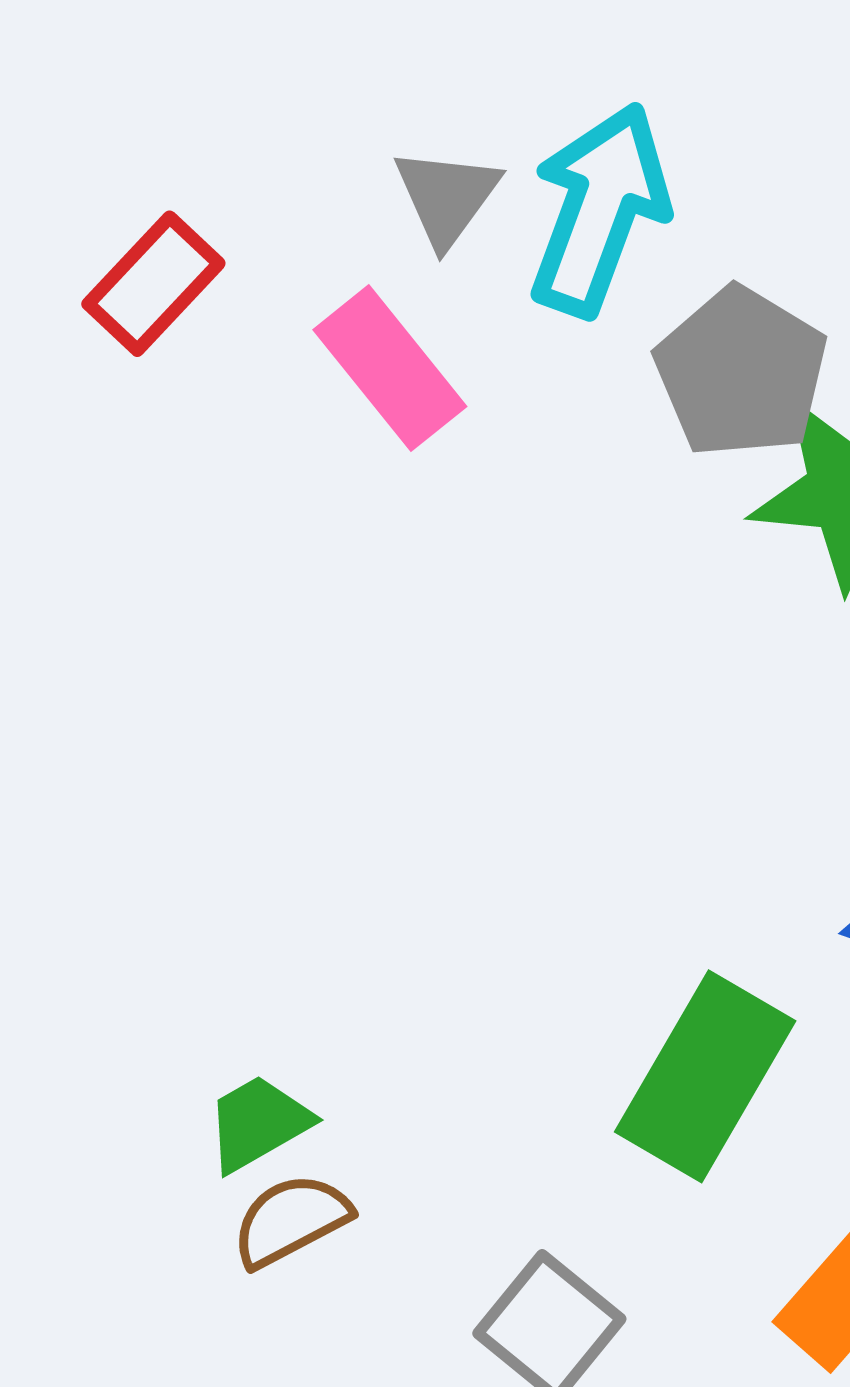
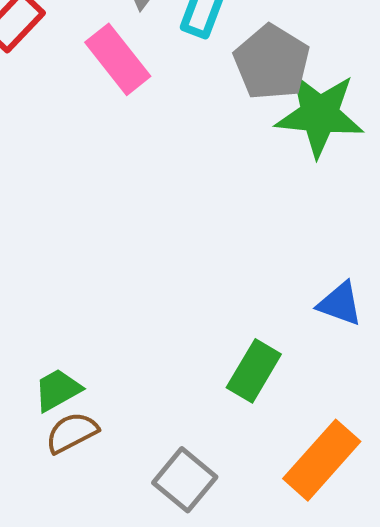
green rectangle: (705, 1076) -> (254, 371), size x0.7

